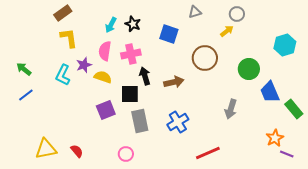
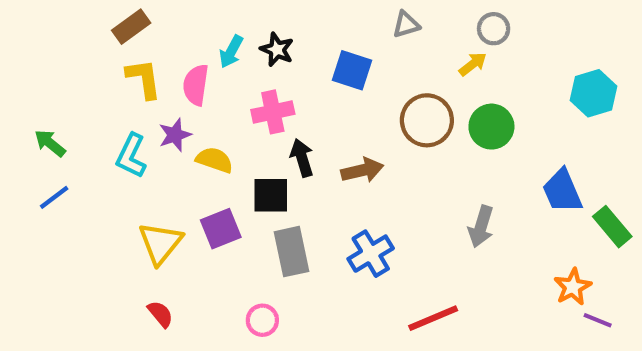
pink semicircle: (105, 51) -> (196, 85), moved
green circle: (249, 69) -> (491, 127), moved
yellow triangle: (46, 149) -> (160, 243), moved, turned -40

